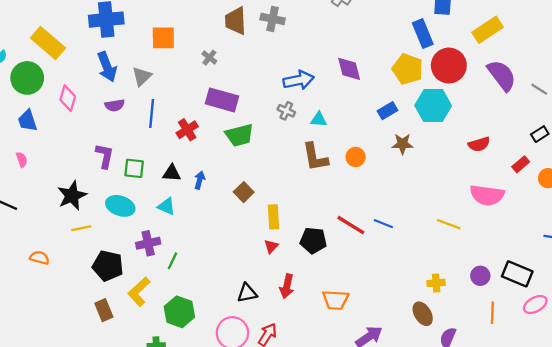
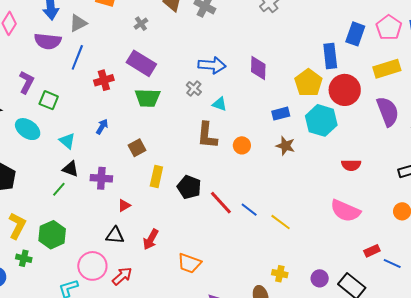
purple semicircle: (115, 105) -> (48, 41), size x1.5
red rectangle: (521, 164) -> (372, 251), moved
black triangle: (172, 173) -> (70, 169), moved
yellow line: (449, 224) -> (281, 222), moved
black pentagon: (313, 241) -> (189, 187), moved
purple cross: (148, 243) -> (101, 178), moved
red triangle: (271, 246) -> (124, 205), moved
yellow L-shape: (139, 292) -> (17, 226), moved, turned 144

